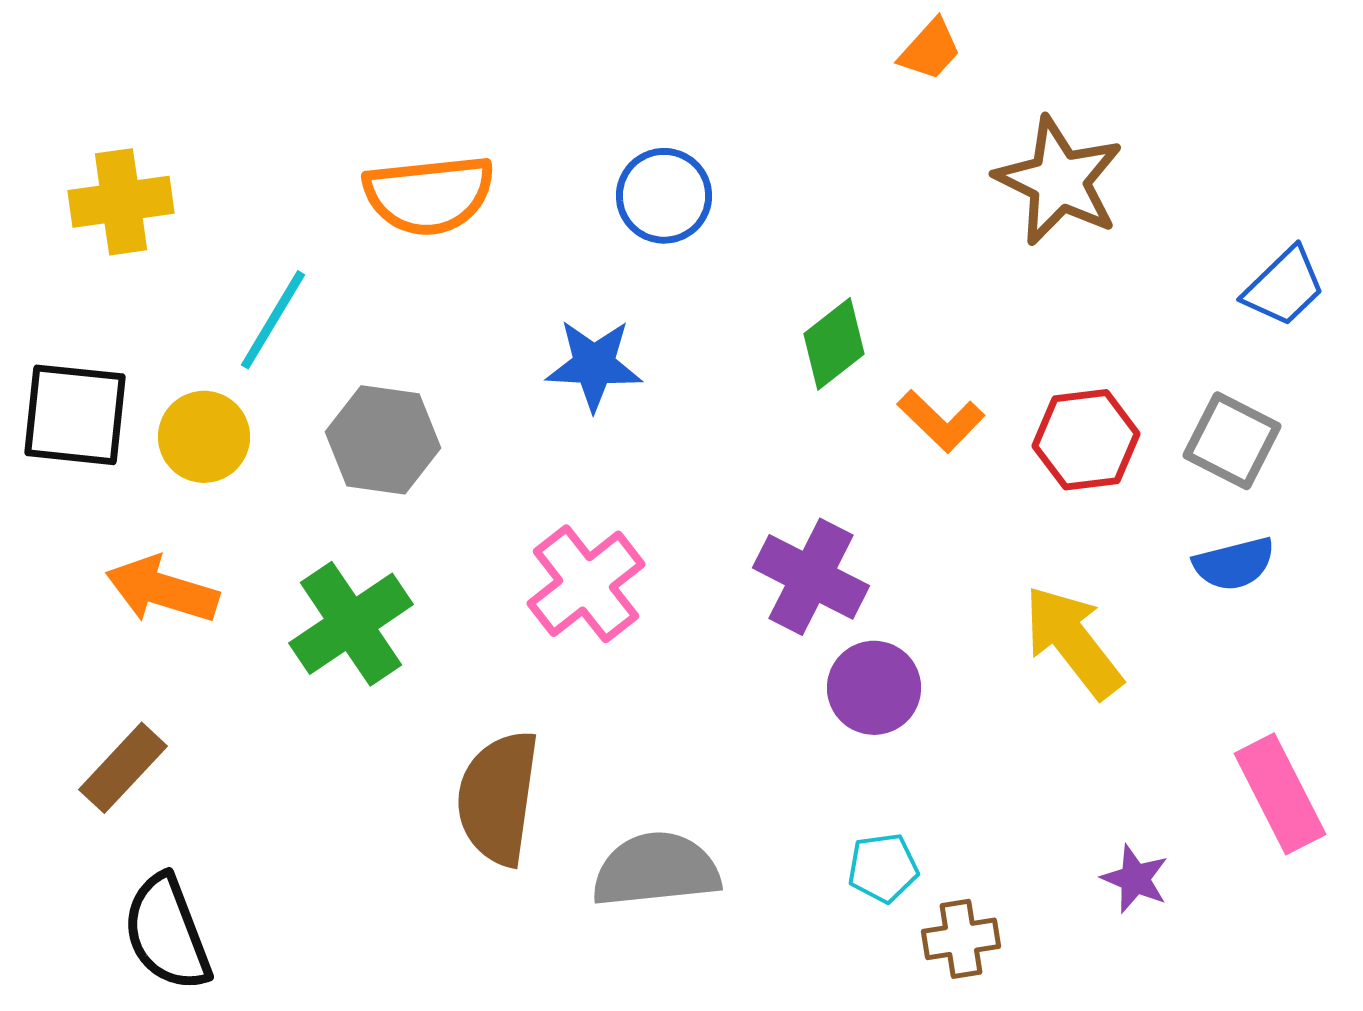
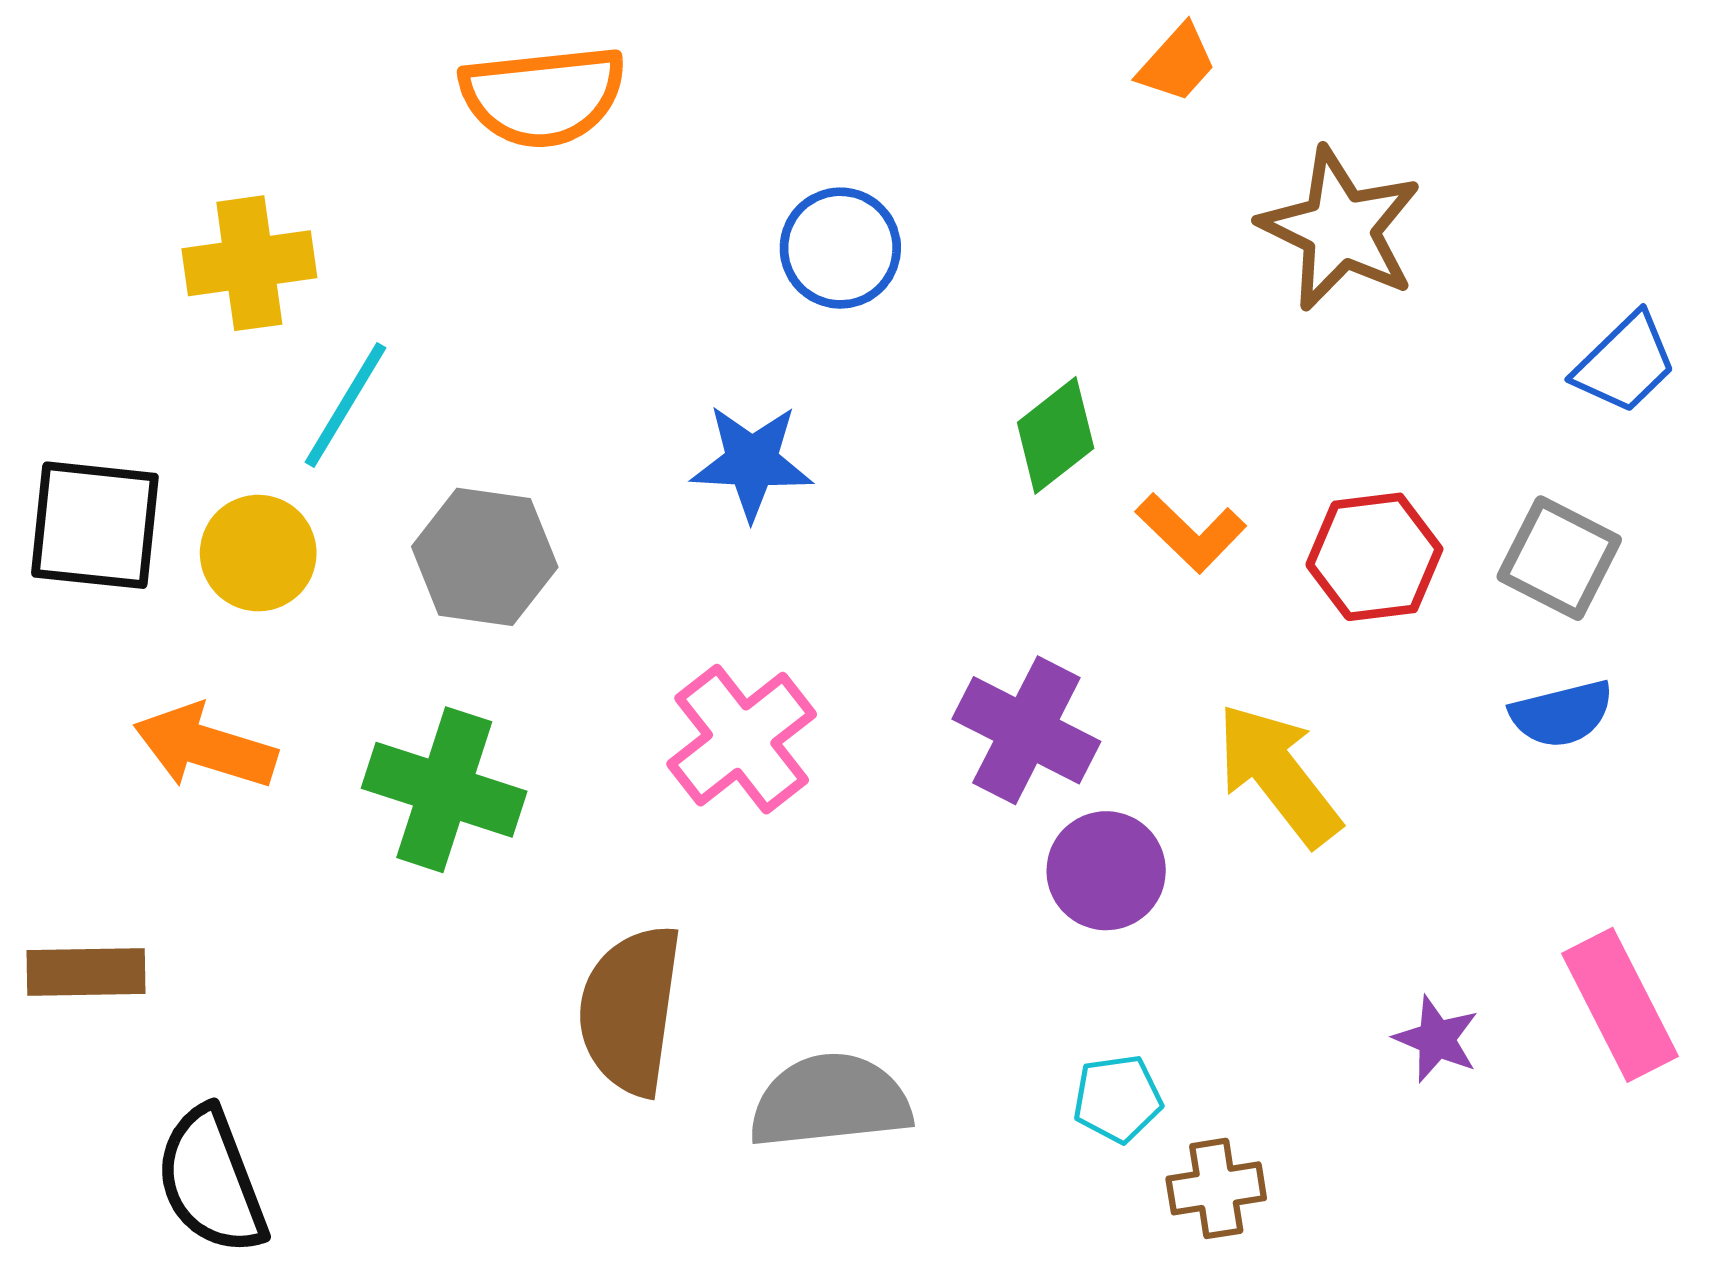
orange semicircle: (429, 195) -> (543, 96), moved
yellow cross: (121, 202) -> (249, 263), moved
green cross: (351, 624) -> (444, 790), turned -38
yellow arrow: (1073, 642) -> (1278, 775), moved
brown rectangle: (123, 768) -> (86, 972), moved, turned 46
purple star: (1135, 879) -> (1436, 1039), moved

